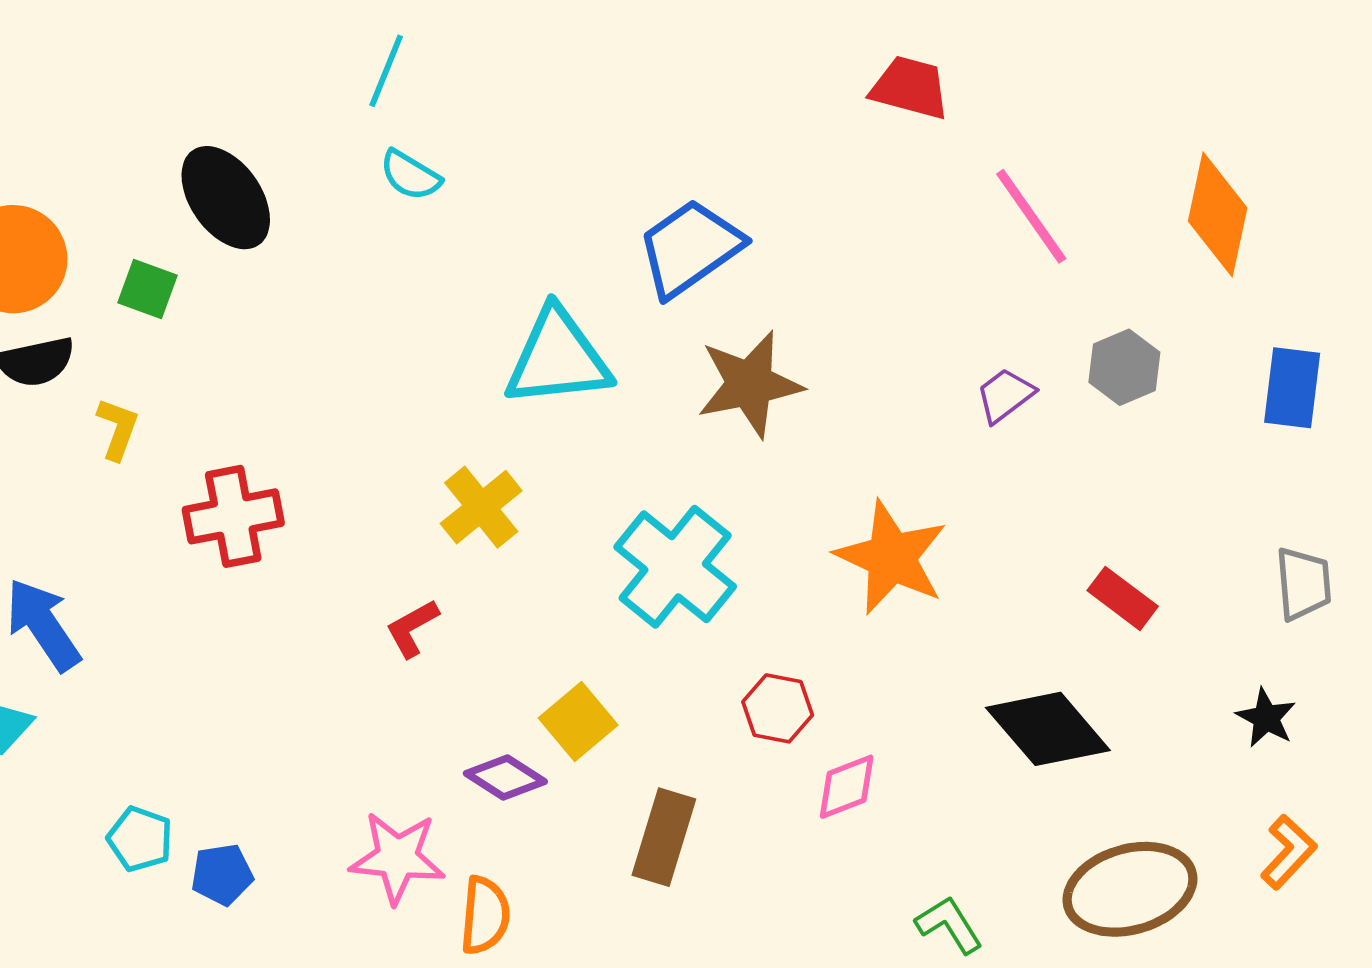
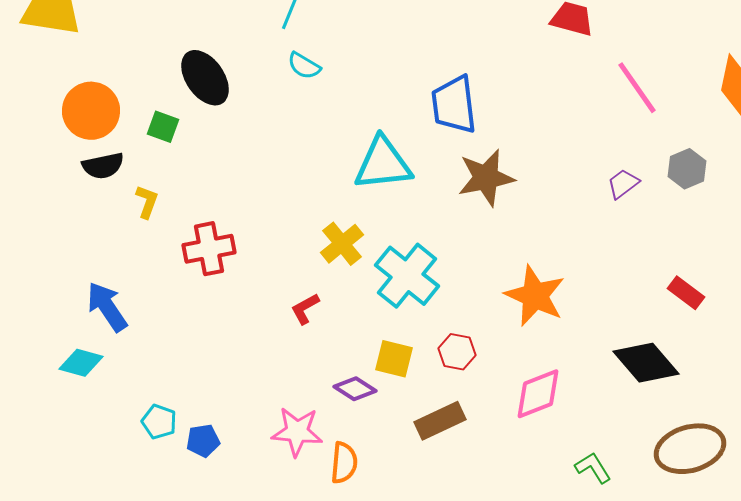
blue trapezoid: (690, 248) -> (454, 105), turned -62
orange star: (891, 557) -> (535, 296), moved
cyan cross: (675, 567) -> (407, 276), moved
red hexagon: (778, 708) -> (457, 352), moved
yellow square: (578, 722) -> (394, 359), turned -36
pink diamond: (847, 787) -> (538, 394), size x1.4
brown rectangle: (664, 837) -> (440, 421), turned 48

